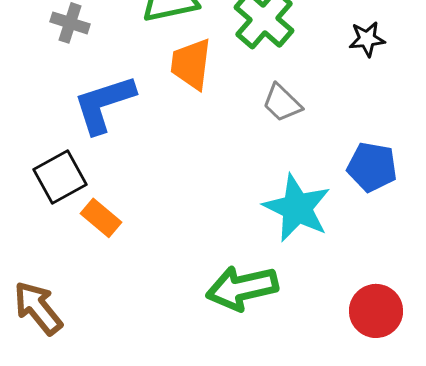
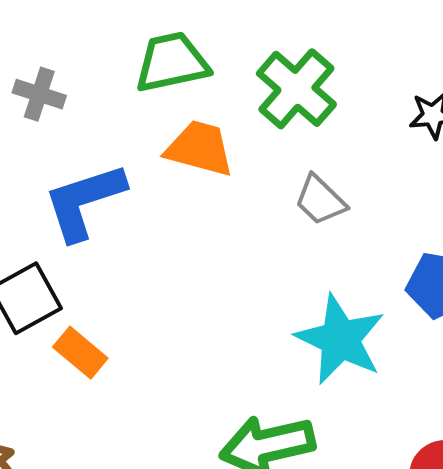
orange trapezoid: (191, 64) -> (200, 148), turned 98

